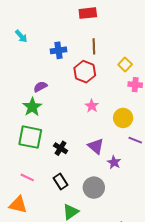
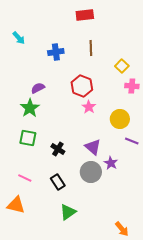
red hexagon: (85, 72) -> (82, 86), moved
green square: (30, 137) -> (28, 138), size x0.7
gray circle: (94, 188) -> (91, 172), moved

